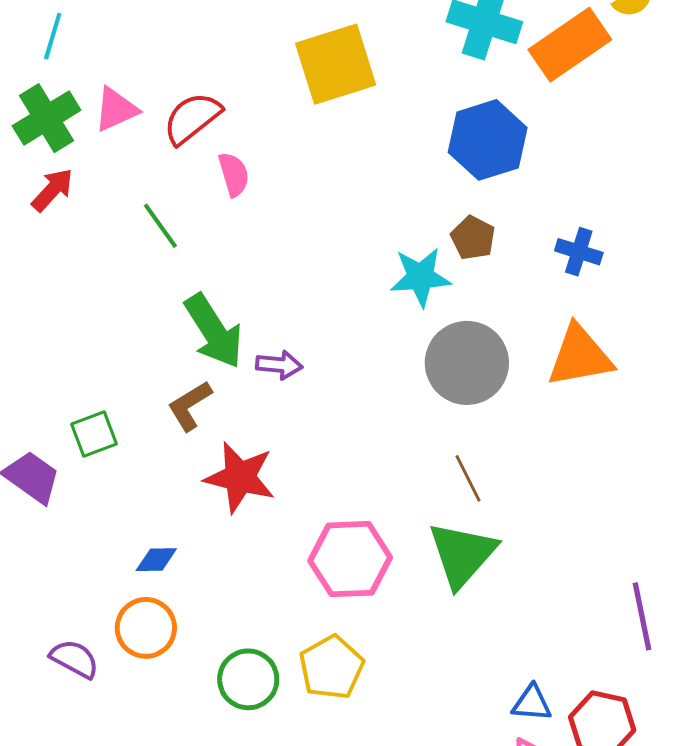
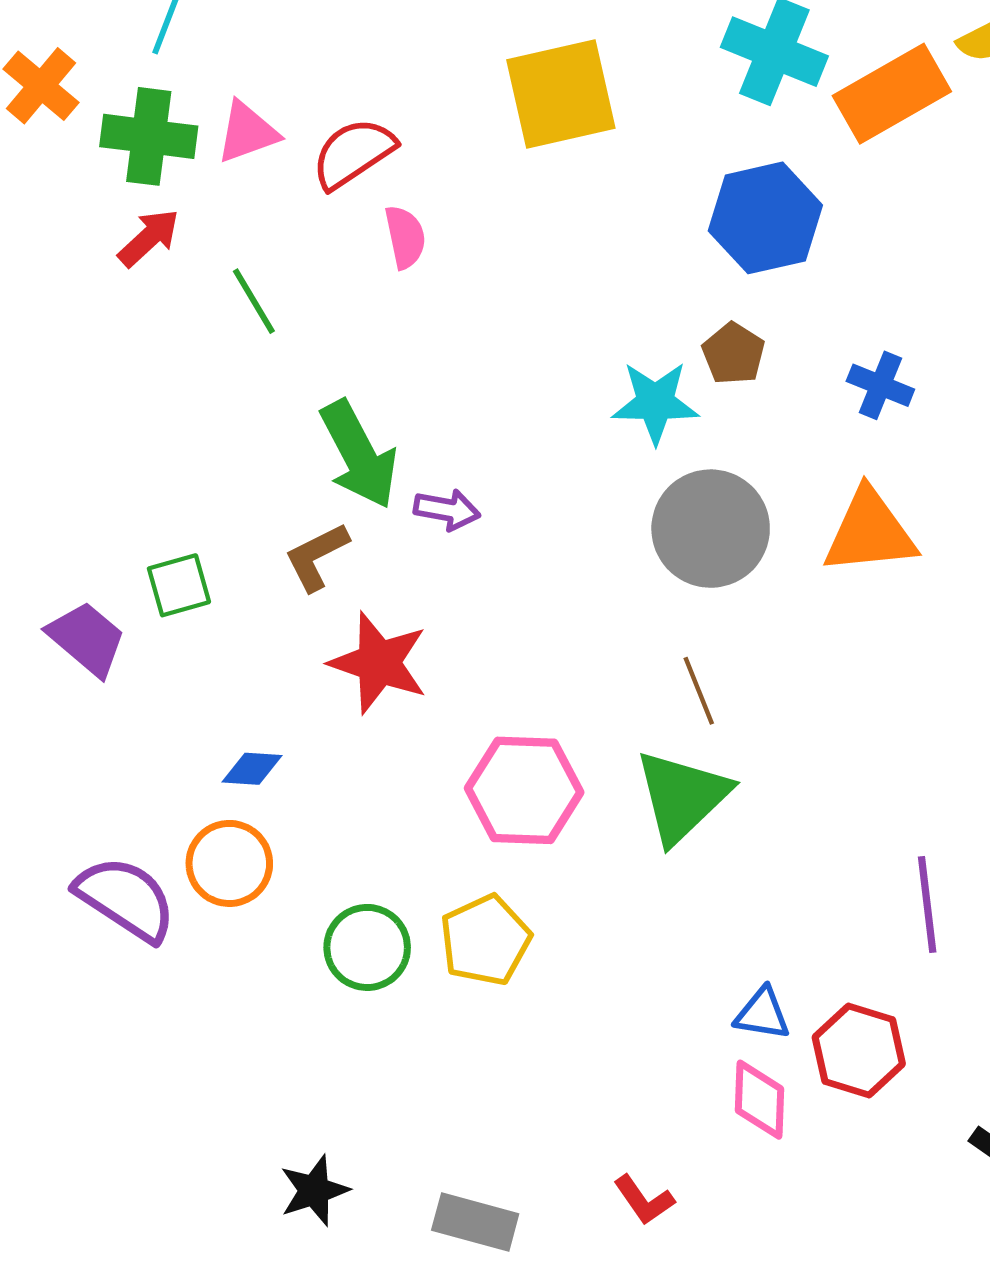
green cross: (47, 118) -> (149, 136), turned 34
green line: (160, 226) -> (254, 301), moved
purple semicircle: (74, 659) -> (126, 899), size x1.5

